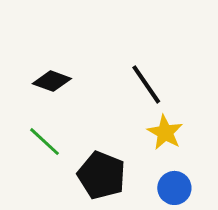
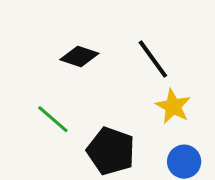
black diamond: (52, 81) -> (79, 56), moved

